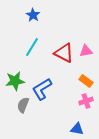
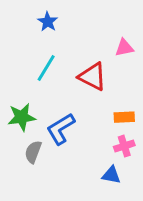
pink triangle: (86, 51) -> (124, 48), moved
orange rectangle: (86, 81) -> (124, 117), turned -40
blue triangle: (77, 129) -> (111, 175), moved

